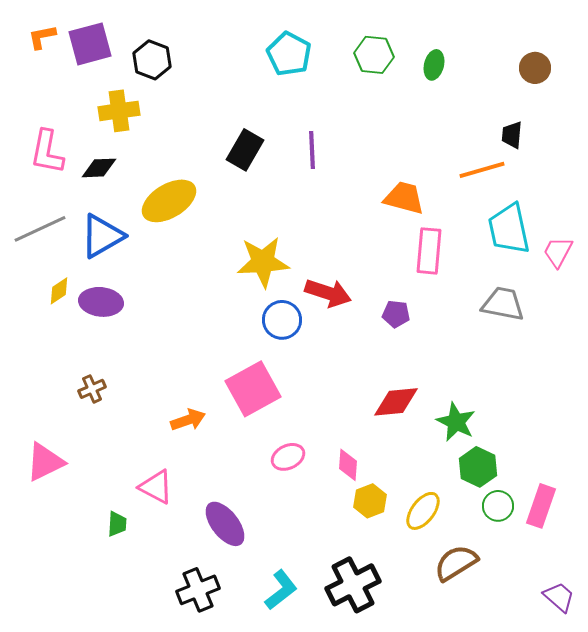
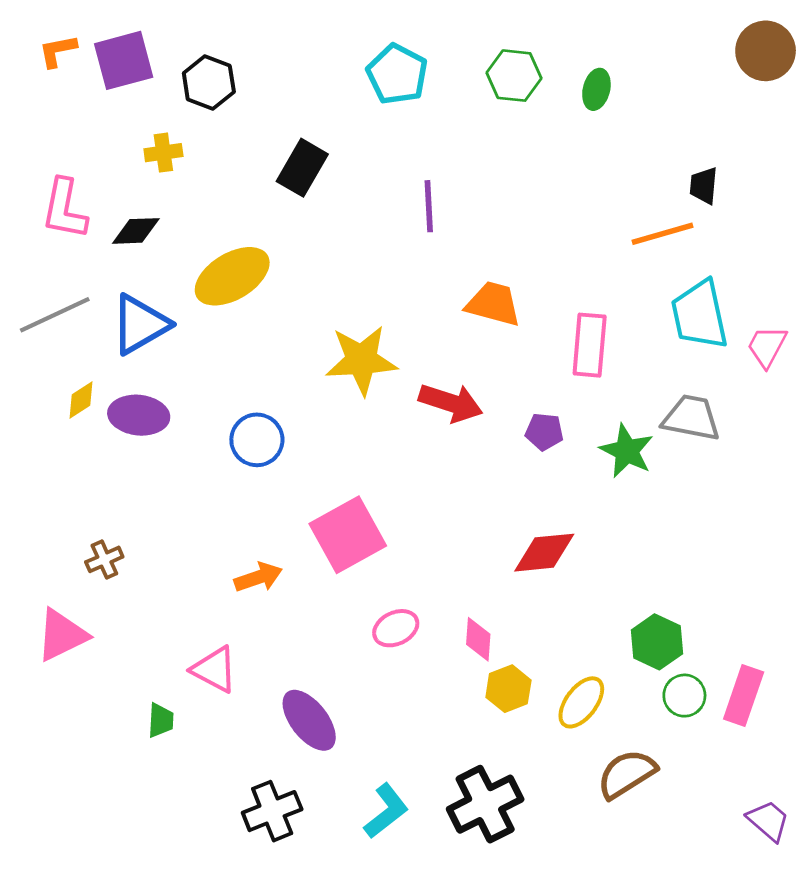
brown circle: (535, 68) -> (766, 51), moved, size x1.4
yellow cross: (119, 111) -> (163, 153), size x0.7
black rectangle: (245, 150) -> (302, 168), moved
orange trapezoid: (404, 198) -> (493, 304), moved
blue circle: (282, 320) -> (257, 440), moved
brown cross: (92, 389) -> (104, 559), moved
green star: (456, 422) -> (627, 451), moved

